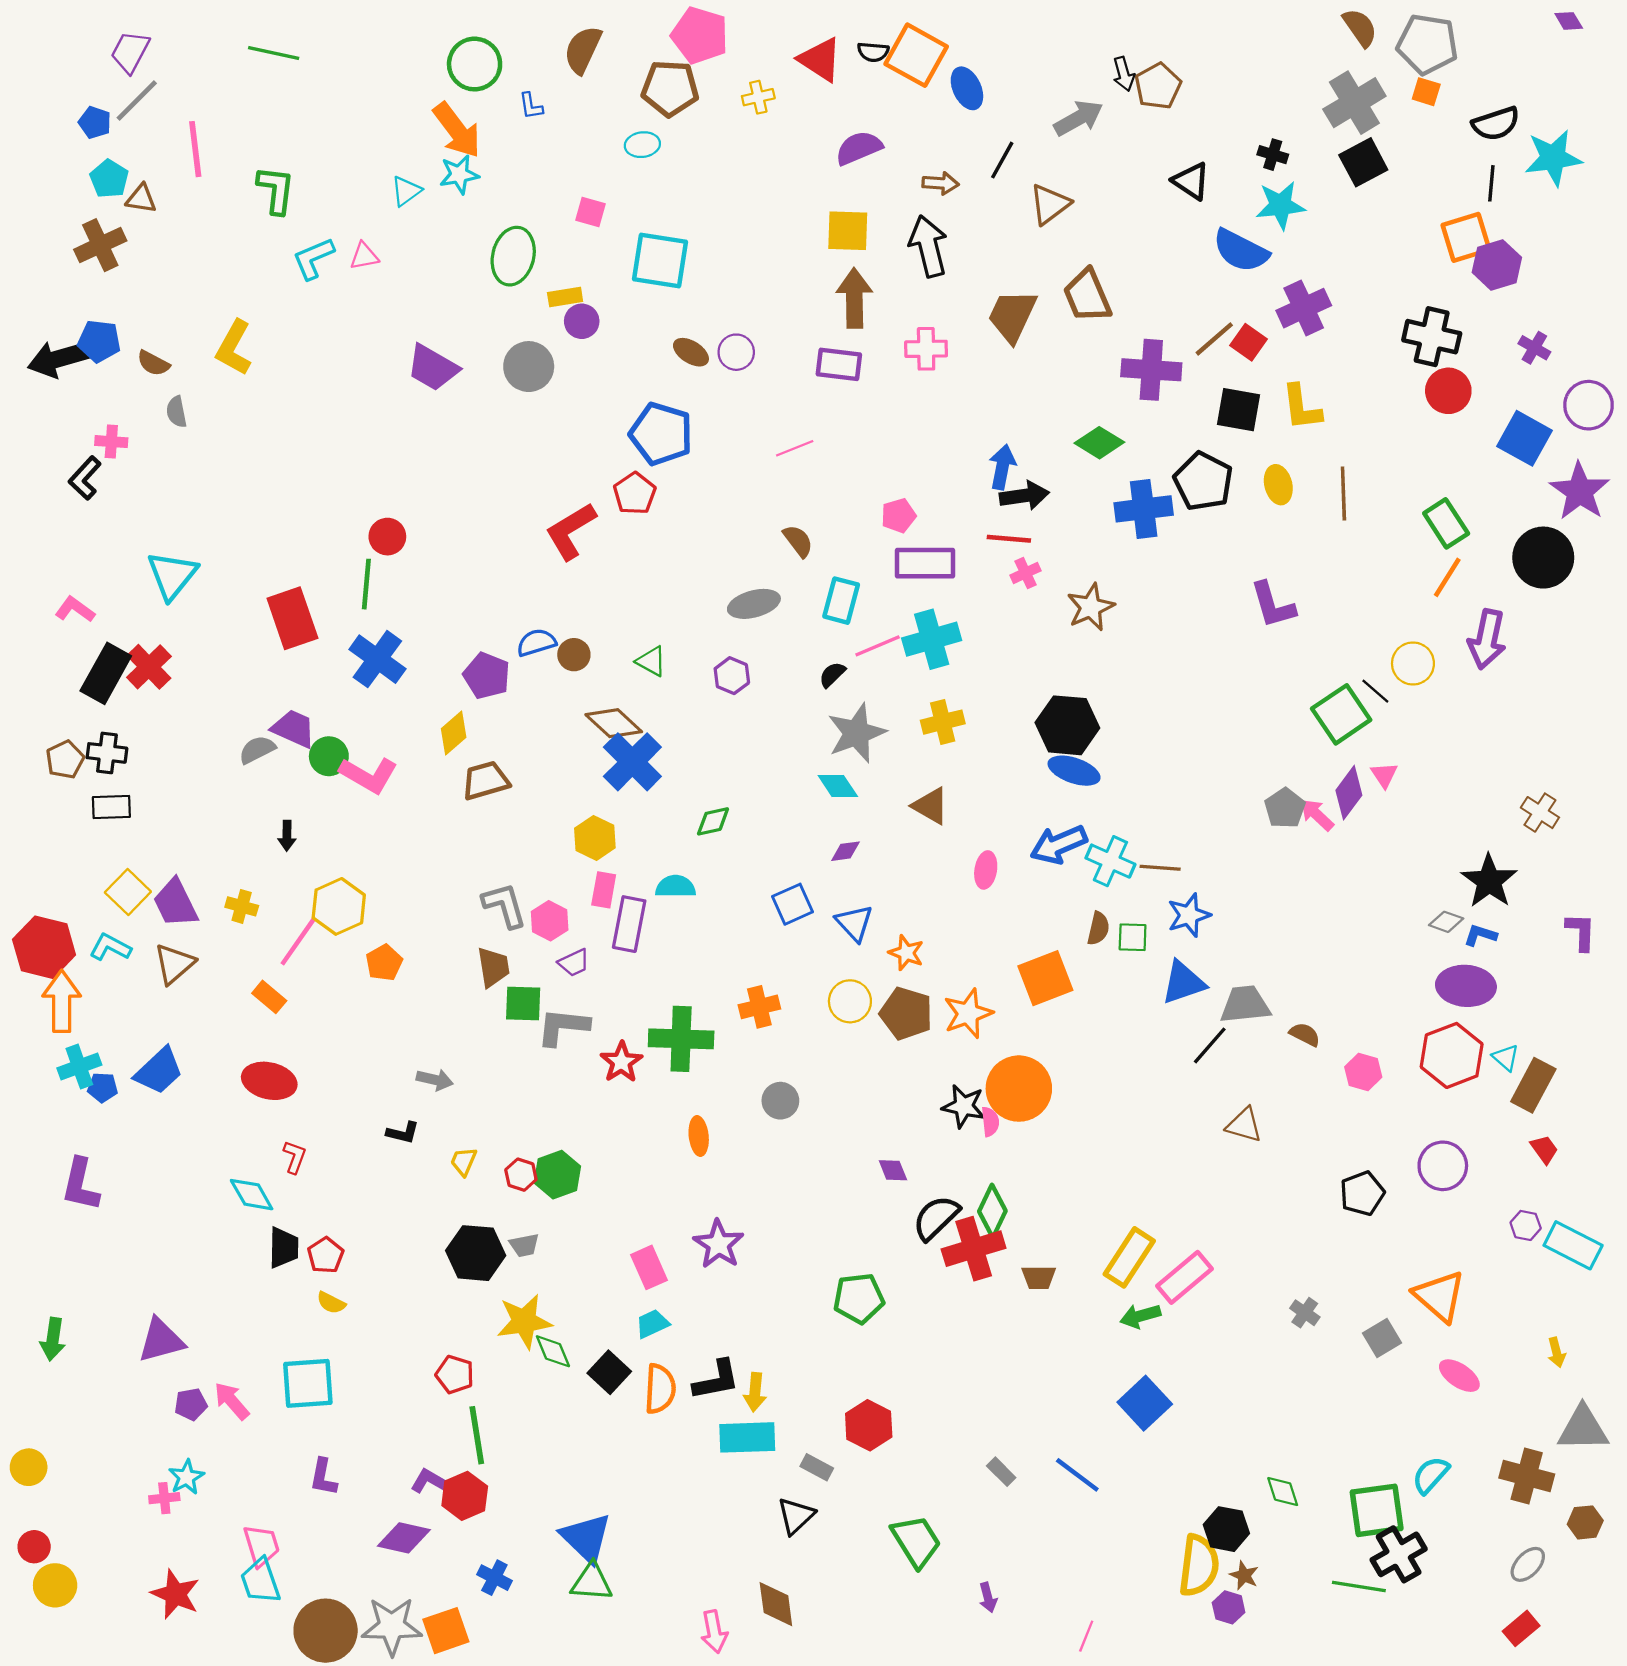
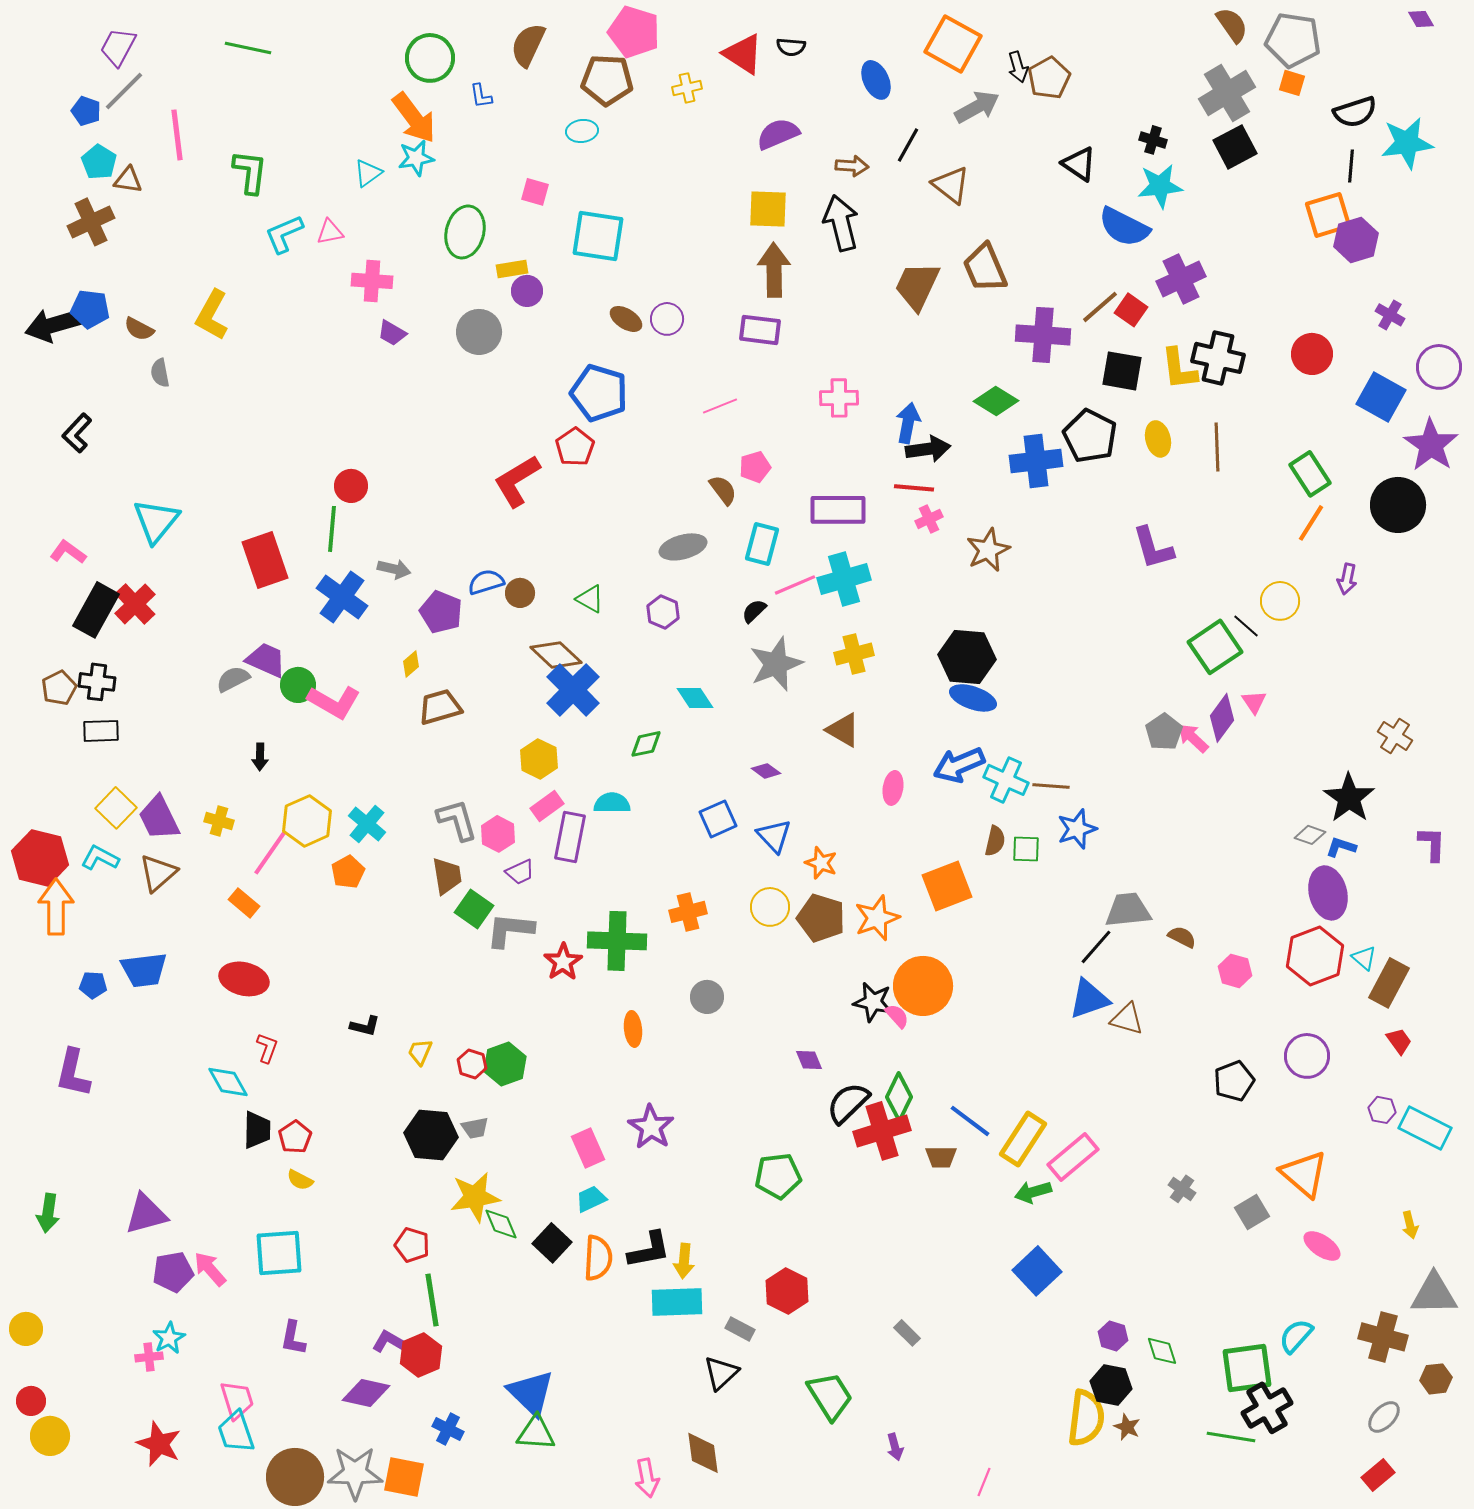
orange square: (916, 55) -> (953, 44), moved
brown triangle: (1050, 204) -> (951, 185), turned -45
black cross: (1432, 337) -> (1218, 358), moved
pink cross: (926, 349) -> (839, 398), moved
purple trapezoid: (433, 368) -> (392, 333), size x0.6
pink cross: (111, 442) -> (372, 281), moved, size x1.4
pink pentagon: (899, 516) -> (755, 467), moved
purple arrow: (1487, 639) -> (1347, 579), size x0.6
yellow diamond: (454, 733) -> (411, 664), size x0.7
cyan diamond: (838, 786) -> (695, 698), moved
purple diamond: (846, 851) -> (766, 771), turned 44
pink rectangle: (604, 890) -> (547, 806), turned 44
blue triangle: (1183, 983) -> (1089, 999), moved
purple ellipse: (1466, 986) -> (1328, 893), turned 72
green square: (523, 1004) -> (474, 909), turned 33
cyan cross: (79, 1066) -> (367, 824), moved, turned -30
blue trapezoid: (159, 1071) -> (144, 970), turned 36
gray arrow: (435, 1080) -> (394, 569), moved
pink semicircle: (990, 1122) -> (897, 1016), turned -36
purple pentagon: (191, 1404) -> (173, 1272), size x1.4
blue line: (1077, 1475) -> (970, 1121), moved
purple hexagon: (1229, 1607) -> (1113, 1336), moved
orange square: (446, 1631) -> (404, 1477), turned 30

